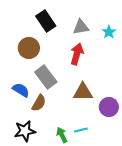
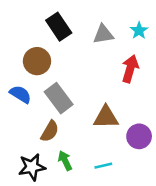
cyan star: (109, 32) -> (139, 31), moved
red arrow: (77, 54) -> (130, 69), moved
blue semicircle: (21, 90) -> (20, 94), moved
green arrow: (62, 135) -> (65, 161), moved

